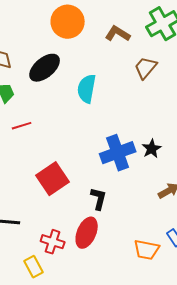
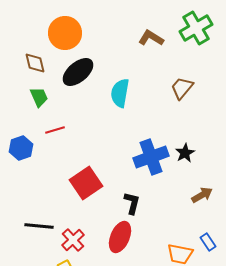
orange circle: (68, 22) -> (65, 33), moved
brown trapezoid: (146, 68) -> (182, 88), moved
red cross: (53, 242) -> (73, 240), moved, turned 30

